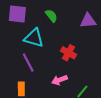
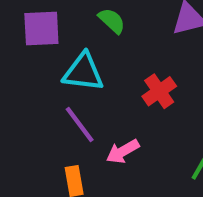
red cross: (68, 53) -> (159, 91), turned 35
pink arrow: (60, 80) -> (123, 151), moved

